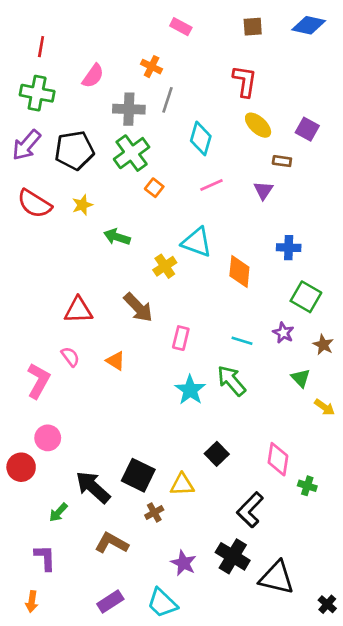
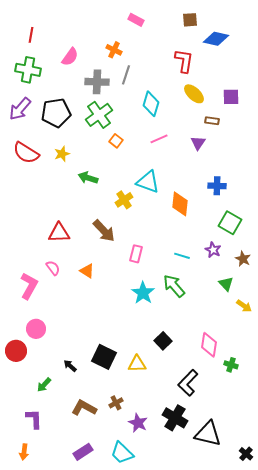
blue diamond: (309, 25) -> (216, 39), moved
purple square: (307, 129) -> (231, 97), turned -30
black arrow: (93, 487) -> (70, 366), size x0.5
brown cross: (154, 512) -> (116, 403), moved

